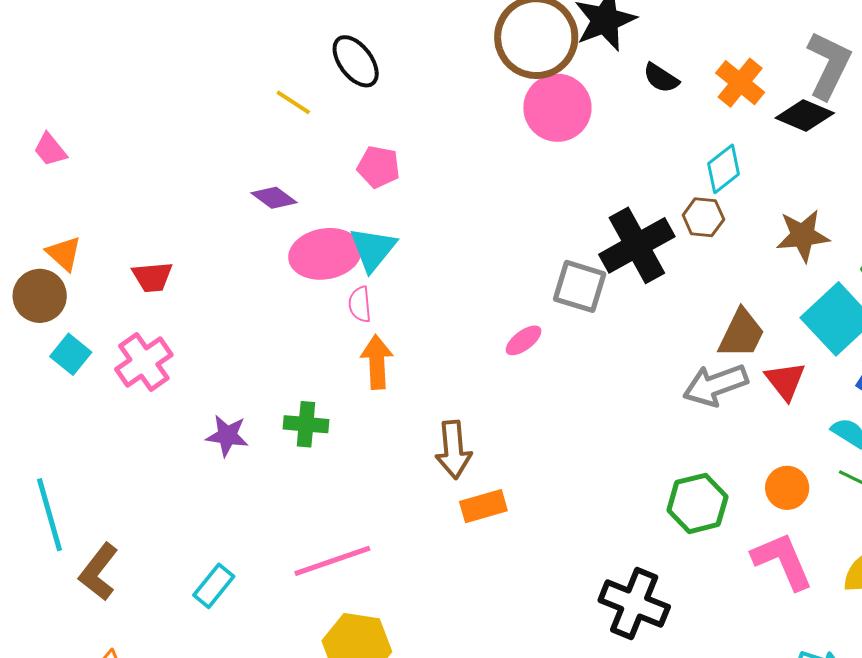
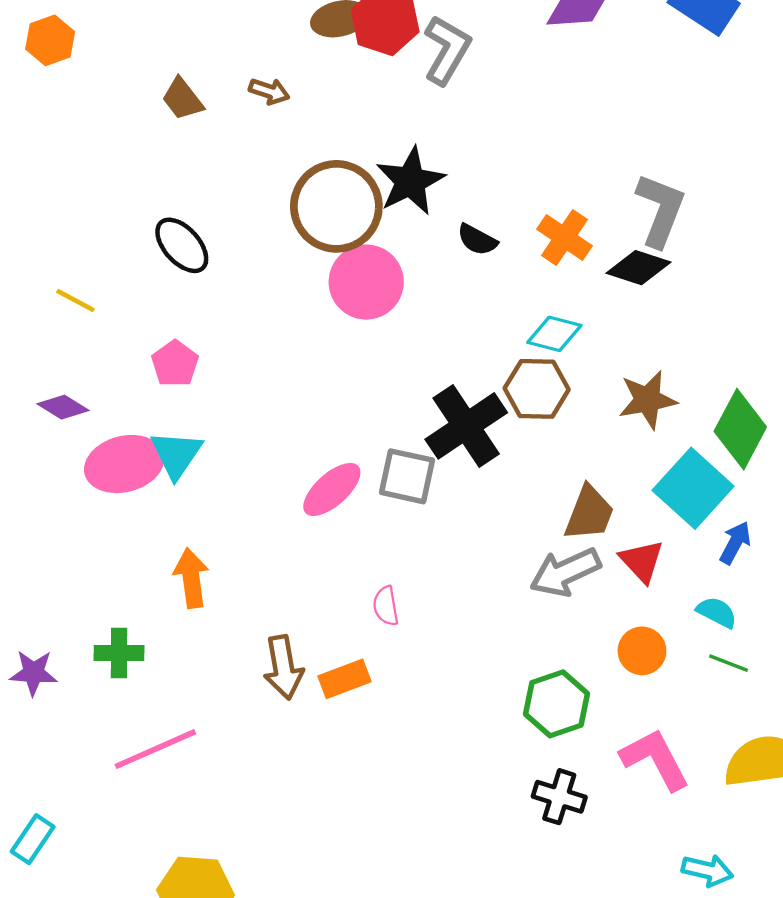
black ellipse: (356, 61) -> (182, 245), moved
pink pentagon: (378, 167) -> (175, 364), turned 30
cyan diamond: (724, 169) -> (554, 334), turned 57
brown hexagon: (703, 217) -> (537, 389), size x1.4
pink semicircle: (360, 304) -> (386, 606), moved
pink ellipse: (524, 340) -> (332, 489), moved, size x1.5
orange circle: (787, 488) -> (642, 651), moved
orange rectangle: (483, 506) -> (344, 679), moved
pink line: (332, 561) -> (155, 749), moved
black cross: (634, 604) -> (559, 797), moved, size x0.7

